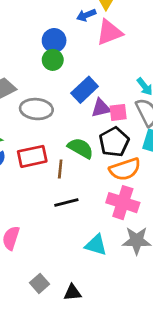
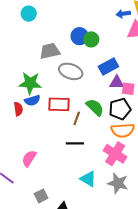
blue circle: (54, 40) -> (80, 36), moved

